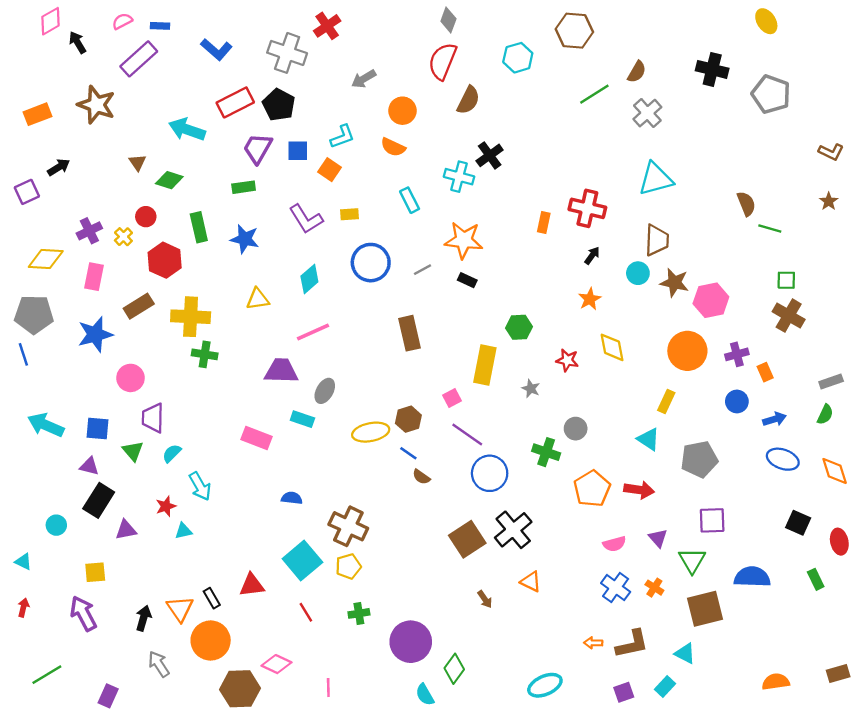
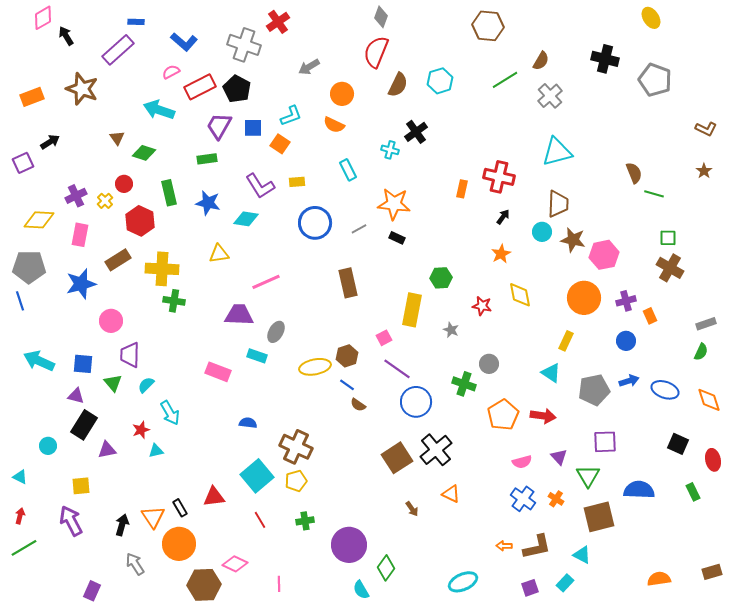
pink semicircle: (122, 21) -> (171, 72), moved
cyan hexagon: (518, 58) -> (440, 81), moved
cyan cross: (459, 177) -> (390, 150), size x0.7
cyan diamond: (309, 279) -> (246, 219), moved, turned 50
blue arrow: (775, 419) -> (629, 381), moved
green line: (47, 675) -> (24, 548), moved

